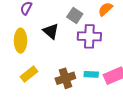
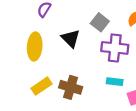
cyan rectangle: (91, 74) -> (115, 82), moved
brown cross: (65, 78) -> (71, 87), moved, turned 30

